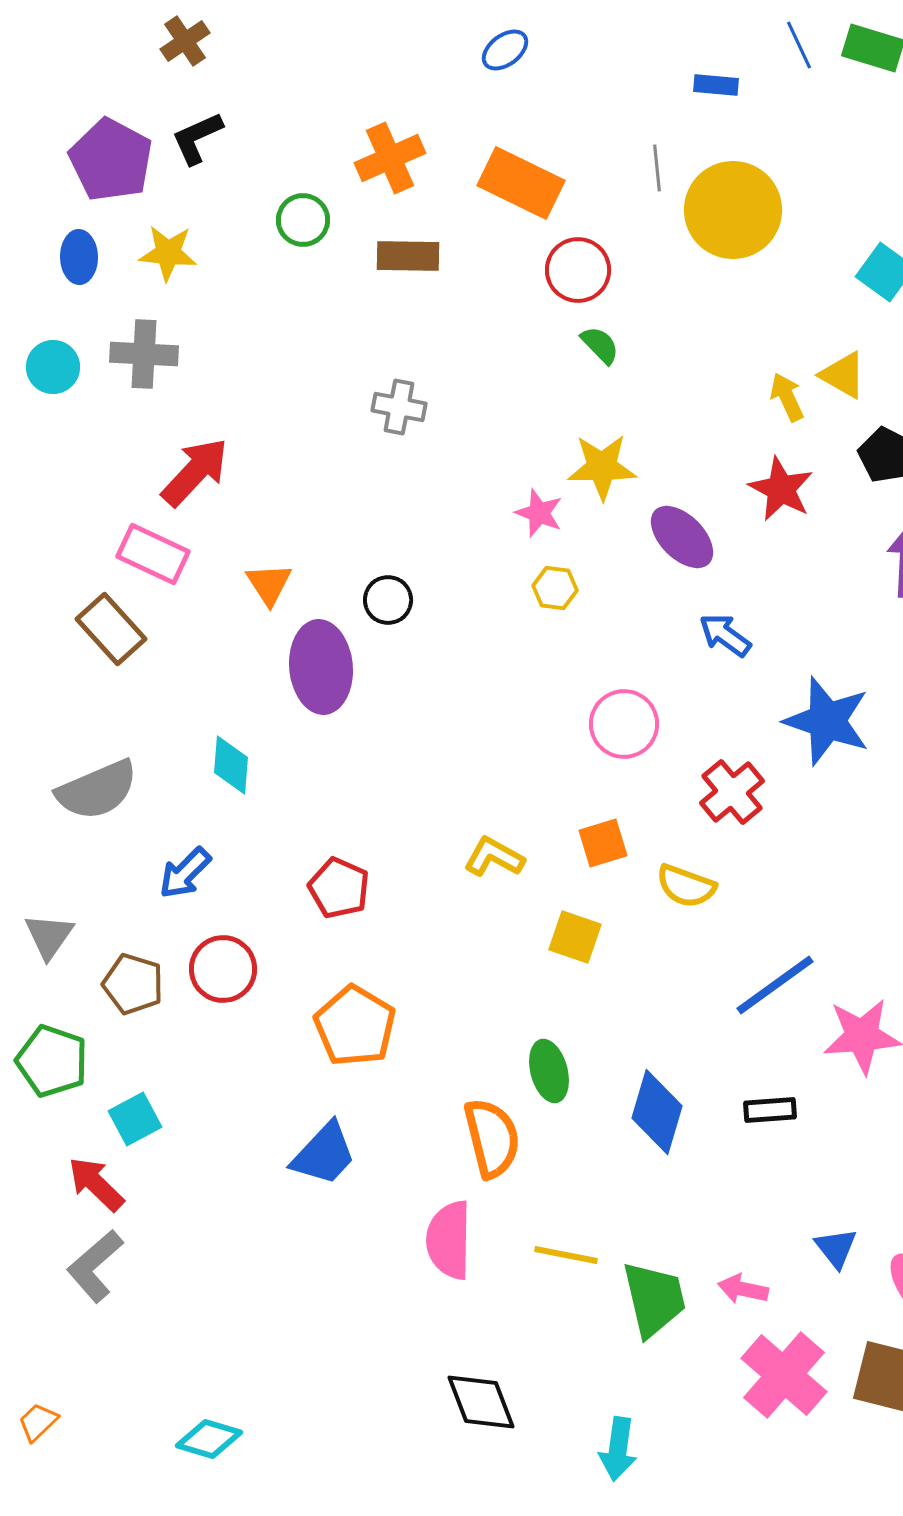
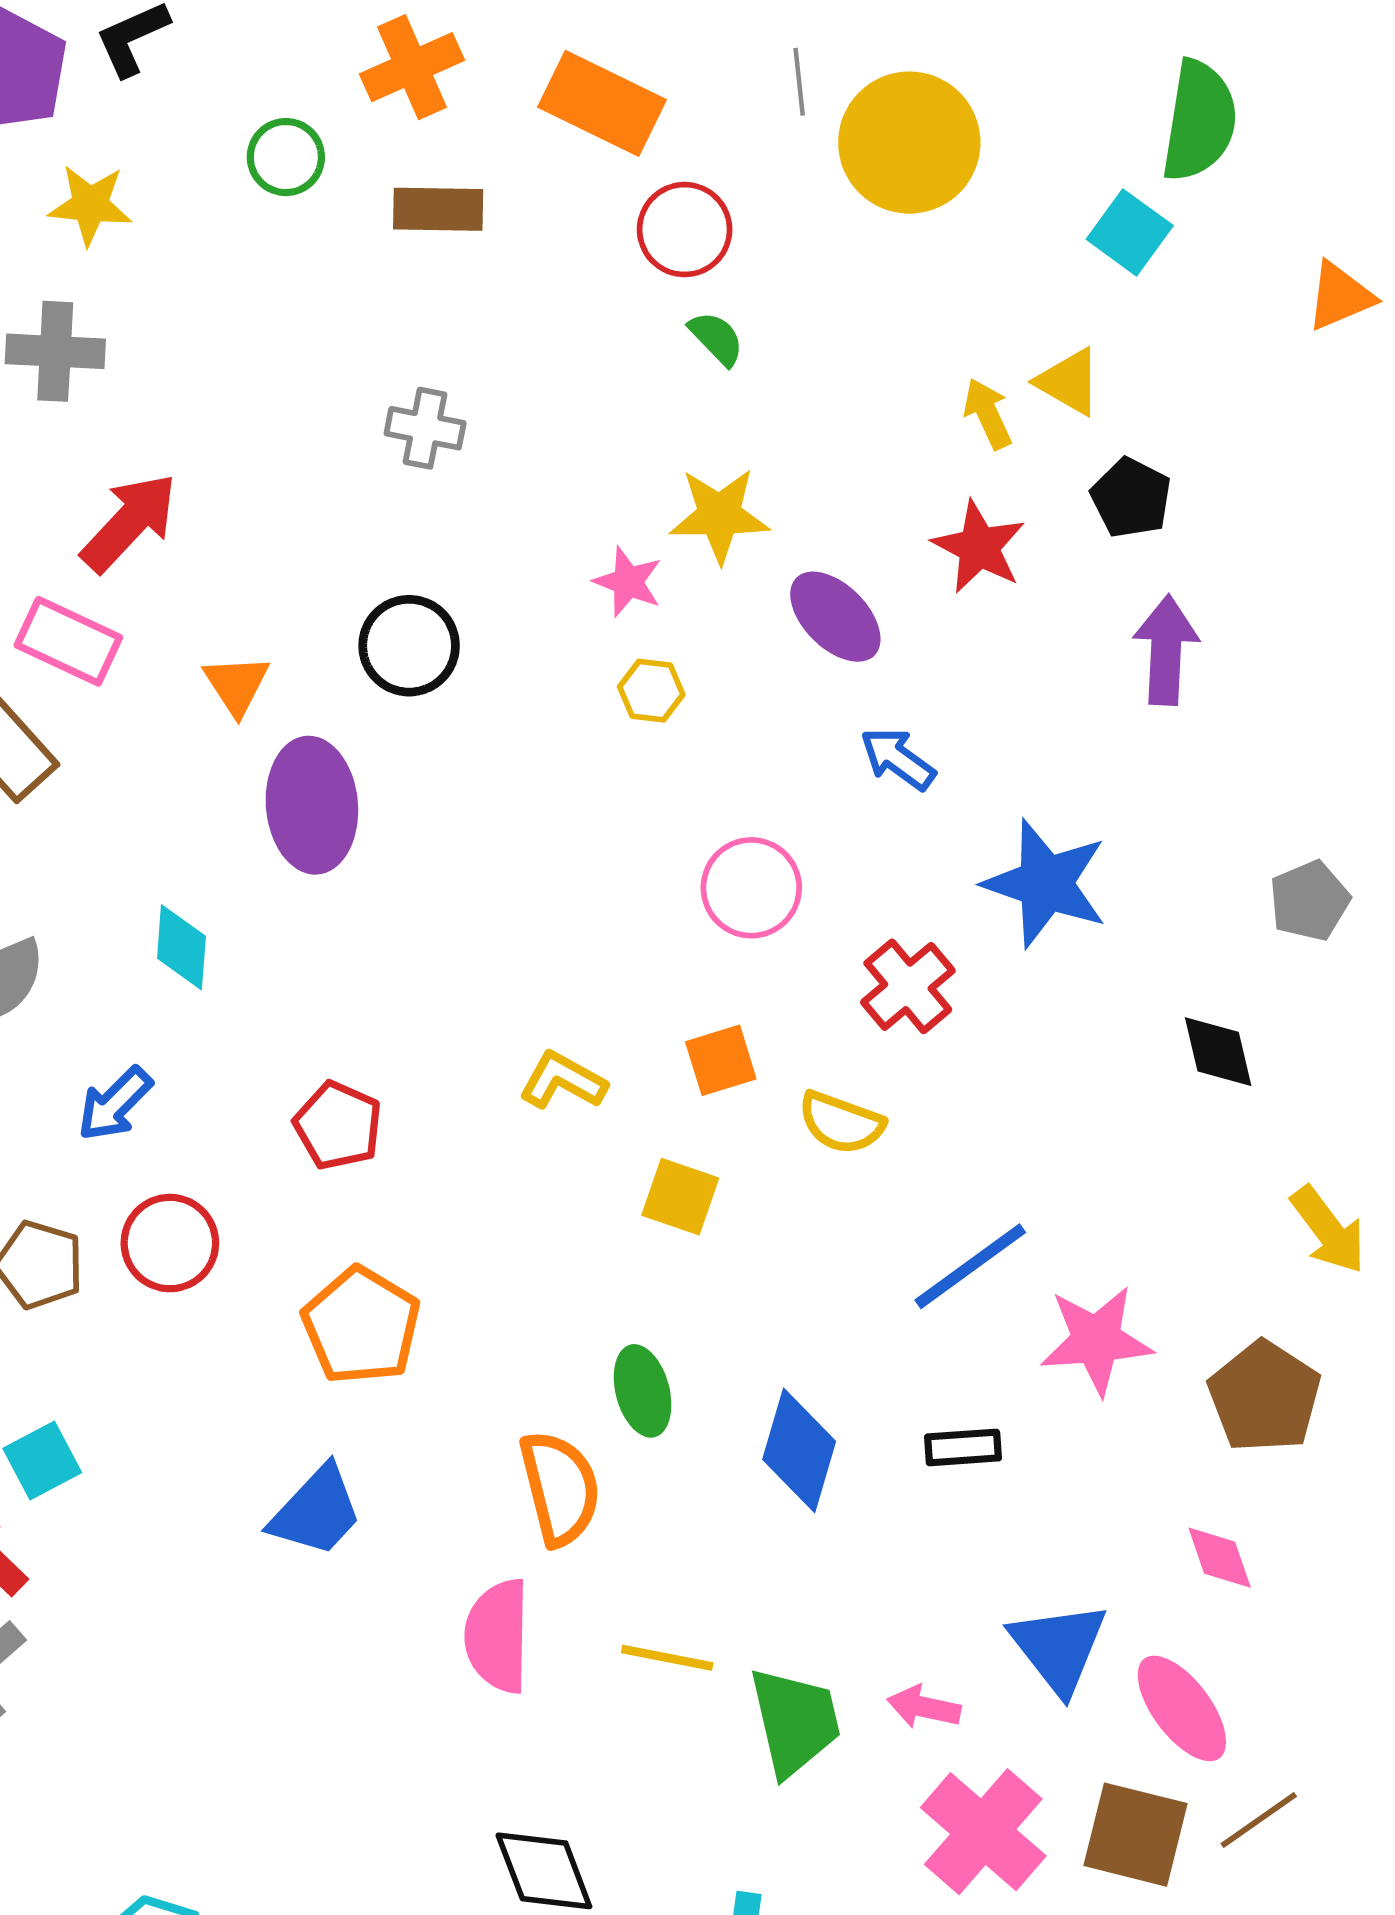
black circle: (388, 600) -> (409, 646), moved, size x1.4
blue triangle: (836, 1248) -> (1059, 1648), size x1.6

